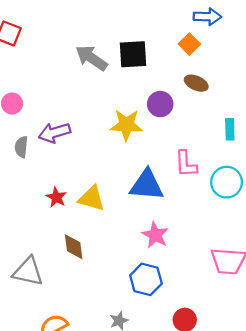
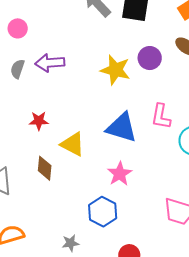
red star: (56, 197) -> (39, 121), turned 30
yellow triangle: (92, 198) -> (73, 144), moved

